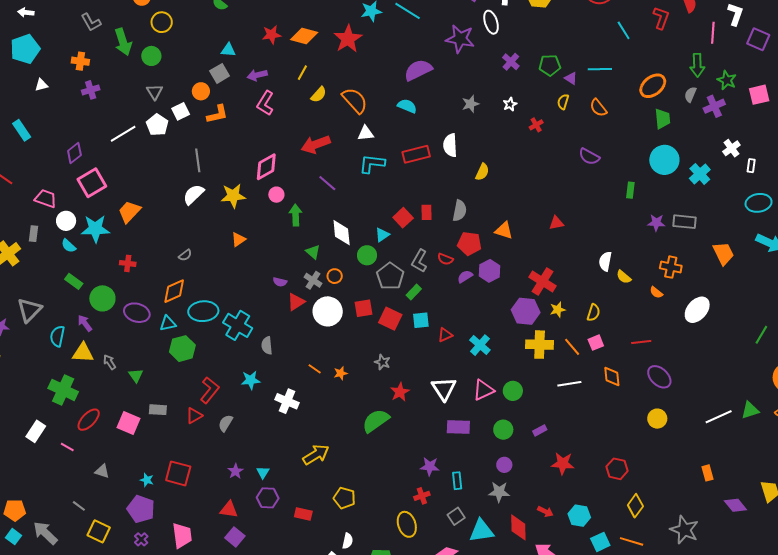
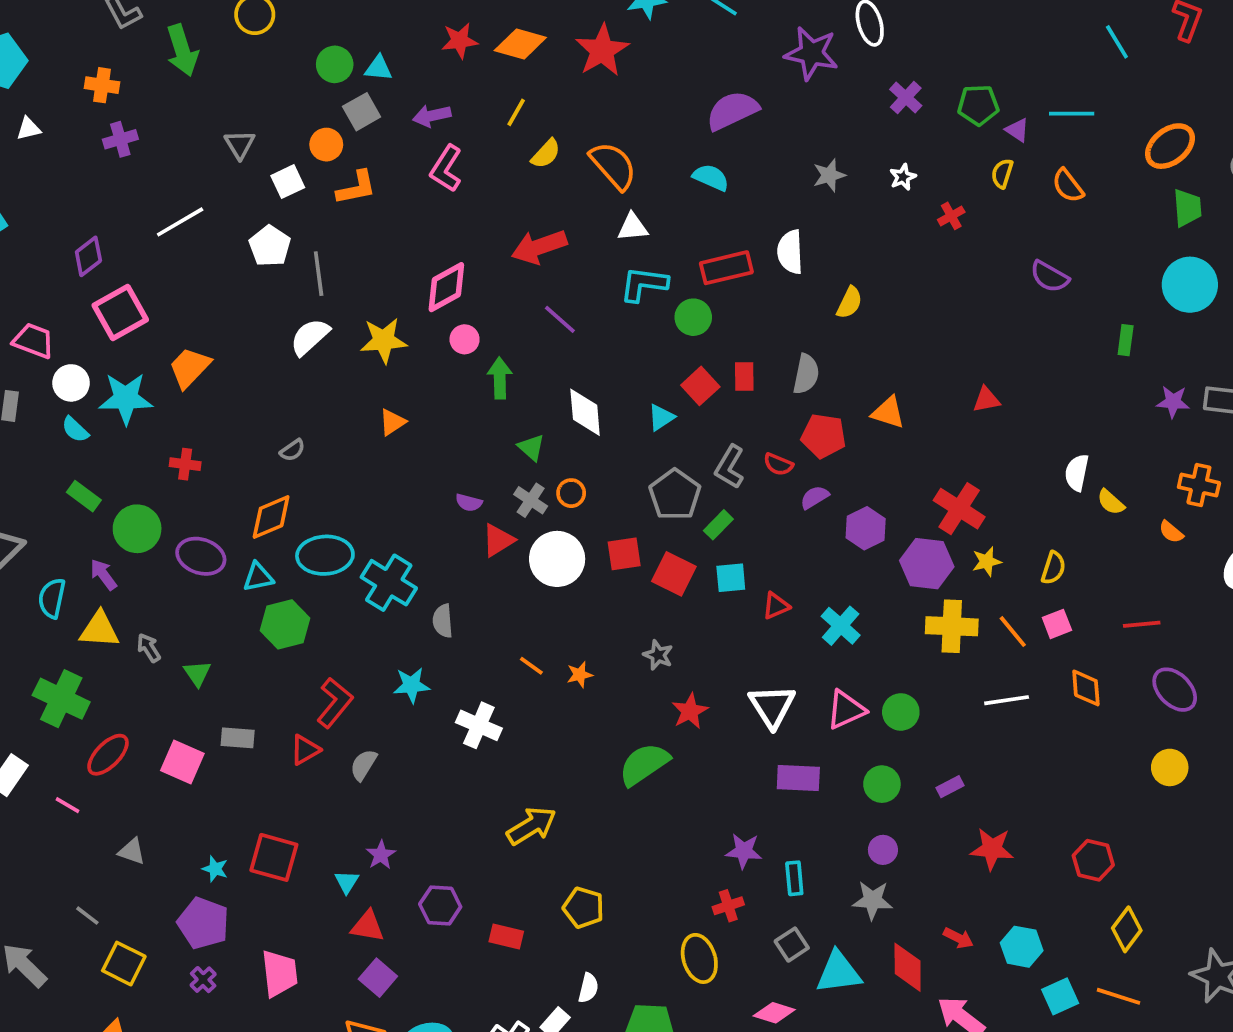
green circle: (151, 56) -> (335, 64), moved
white pentagon: (157, 125) -> (270, 246), moved
green circle: (367, 255) -> (693, 317), moved
purple hexagon: (489, 271) -> (866, 528), moved
cyan triangle: (263, 472) -> (347, 882), moved

